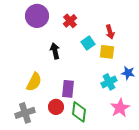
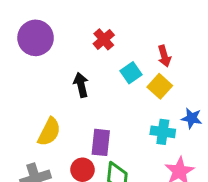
purple circle: (37, 16) -> (36, 38), moved
yellow square: (107, 52) -> (160, 86), turned 35
cyan cross: (109, 82) -> (163, 132), turned 35

